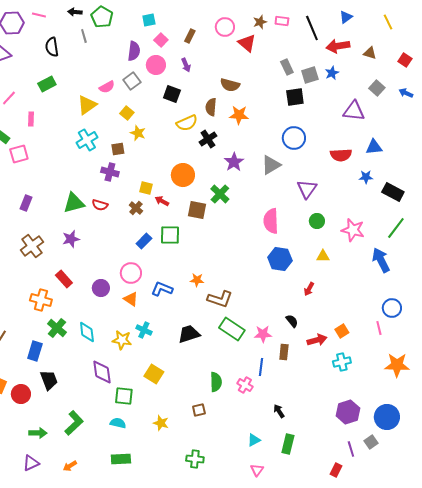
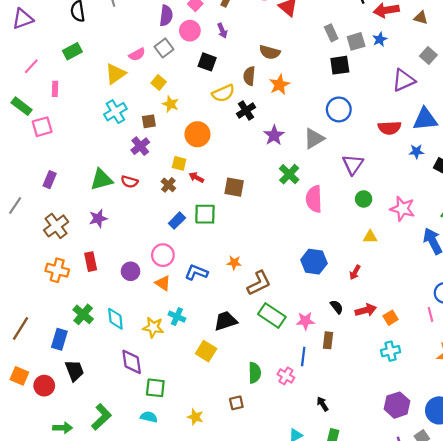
purple triangle: (354, 111) -> (404, 80), turned -30
orange star: (239, 115) -> (279, 85), turned -30
blue triangle: (374, 147) -> (425, 119), size x1.4
purple cross: (110, 172) -> (140, 146), turned 36
orange circle: (183, 175) -> (197, 134), moved
green cross: (220, 194) -> (289, 174), moved
blue hexagon: (280, 259) -> (314, 262), moved
red rectangle: (64, 279) -> (91, 262), turned 30
brown L-shape: (220, 299) -> (259, 283), turned -45
orange cross: (41, 300) -> (57, 270), moved
red arrow: (317, 340) -> (366, 310), moved
yellow square: (154, 374) -> (206, 351), moved

